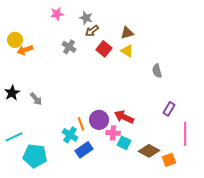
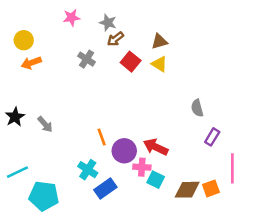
yellow circle: (15, 40) -> (24, 40), moved
gray semicircle: (157, 71) -> (197, 108), moved
orange line: (81, 124) -> (102, 137), moved
brown diamond: (149, 151) -> (187, 190), turned -30
orange square: (169, 160) -> (211, 188), moved

